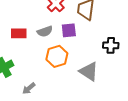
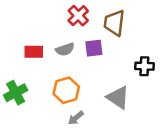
orange hexagon: (57, 56) -> (66, 90), moved
gray arrow: (29, 88) -> (76, 118), moved

